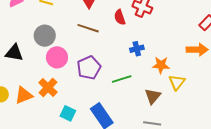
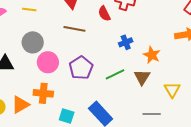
orange star: (161, 65) -> (152, 55), turned 30
yellow triangle: (177, 82) -> (172, 90), moved
orange cross: (48, 87) -> (43, 93), turned -30
brown triangle: (153, 96) -> (142, 77), moved

